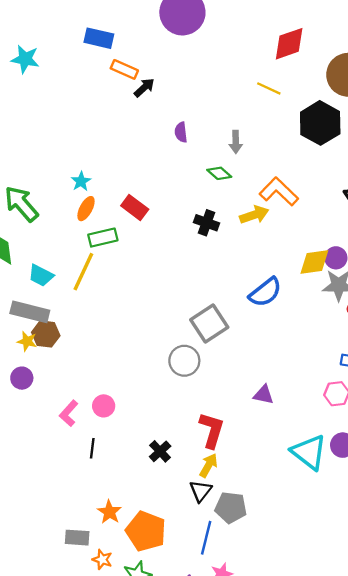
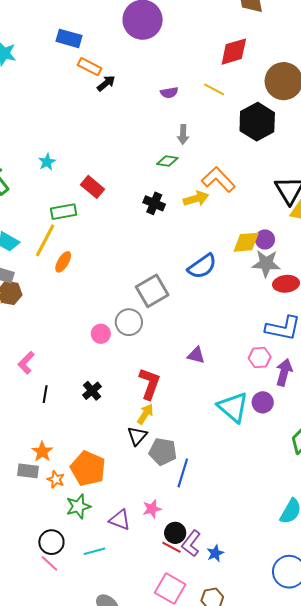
purple semicircle: (181, 132) -> (169, 93), moved, turned -96
green diamond: (219, 173) -> (167, 161), turned -35
orange ellipse: (86, 209) -> (63, 262), moved
pink circle: (104, 406) -> (101, 334), moved
black cross: (160, 451) -> (92, 391), moved
orange star: (109, 512) -> (42, 452), moved
blue line: (206, 538) -> (183, 473), moved
orange star: (102, 560) -> (56, 479), moved

